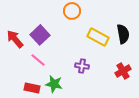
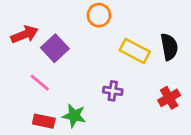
red arrow: (15, 39) -> (25, 34), moved, turned 108
pink line: (38, 60) -> (40, 83), moved

